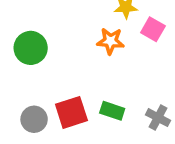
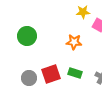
orange star: (110, 41) -> (74, 42), moved

